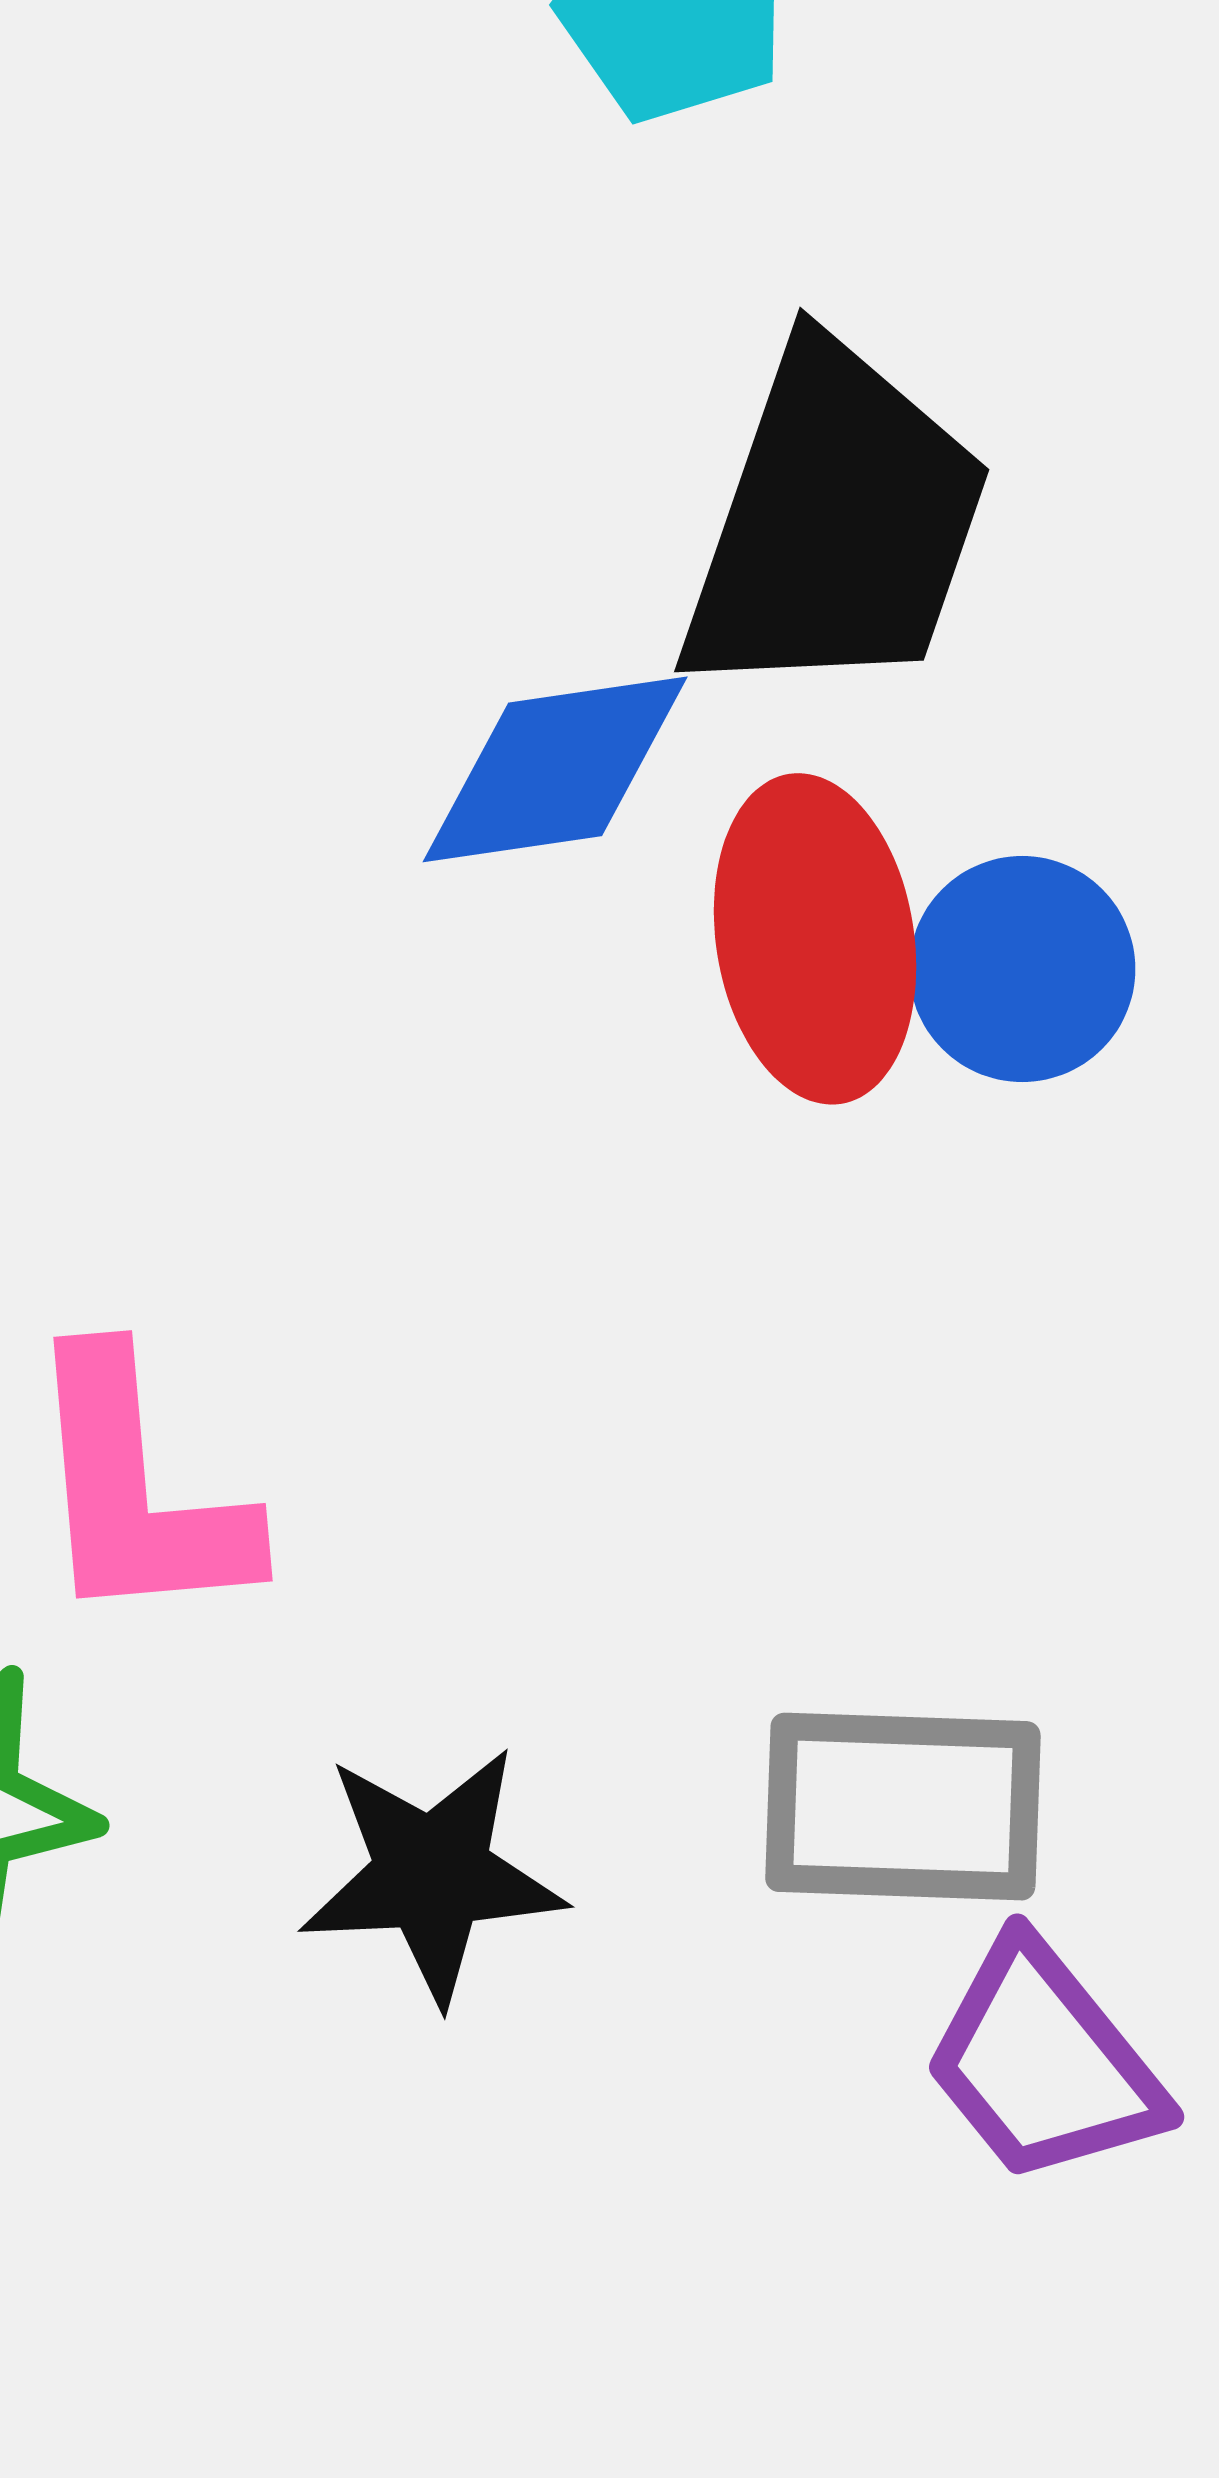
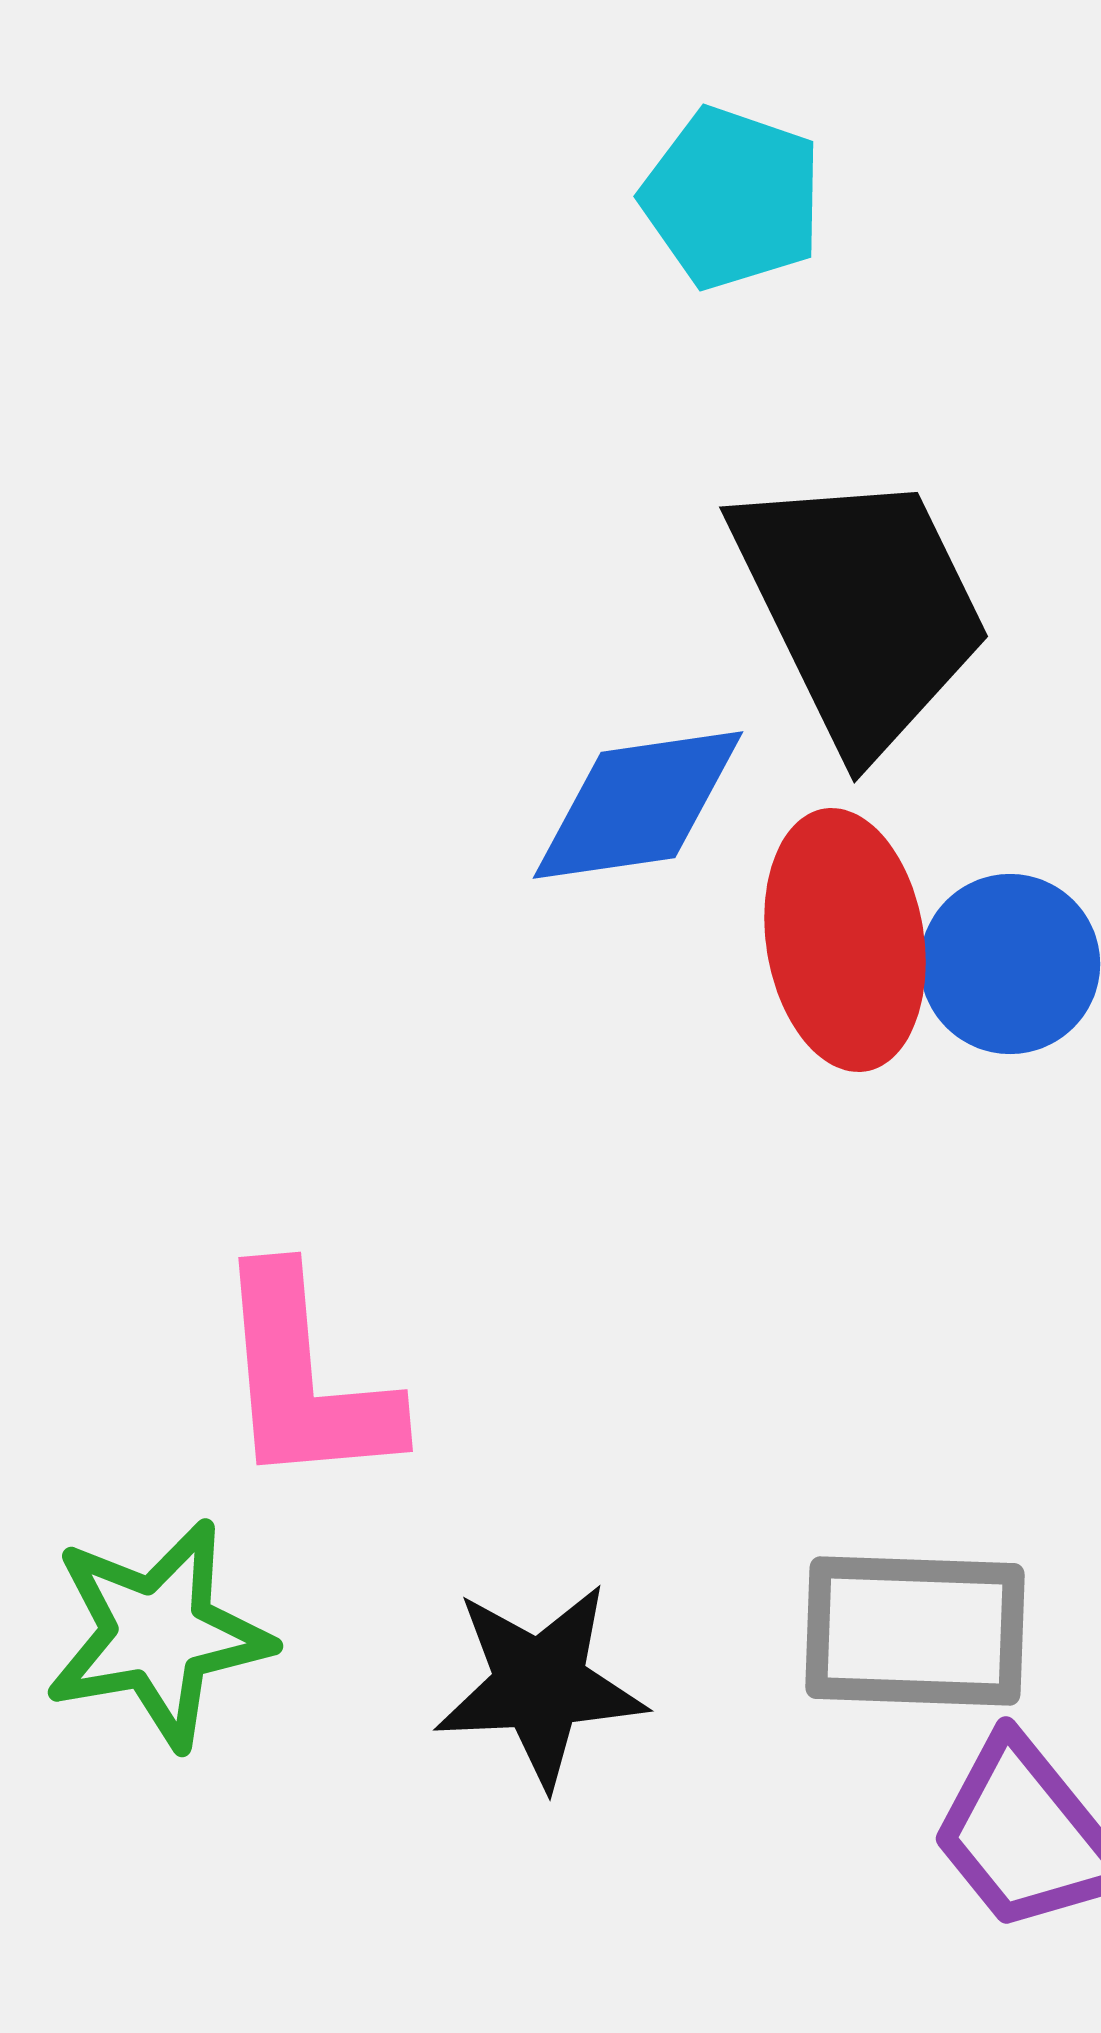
black trapezoid: (835, 523) -> (861, 609), turned -45

